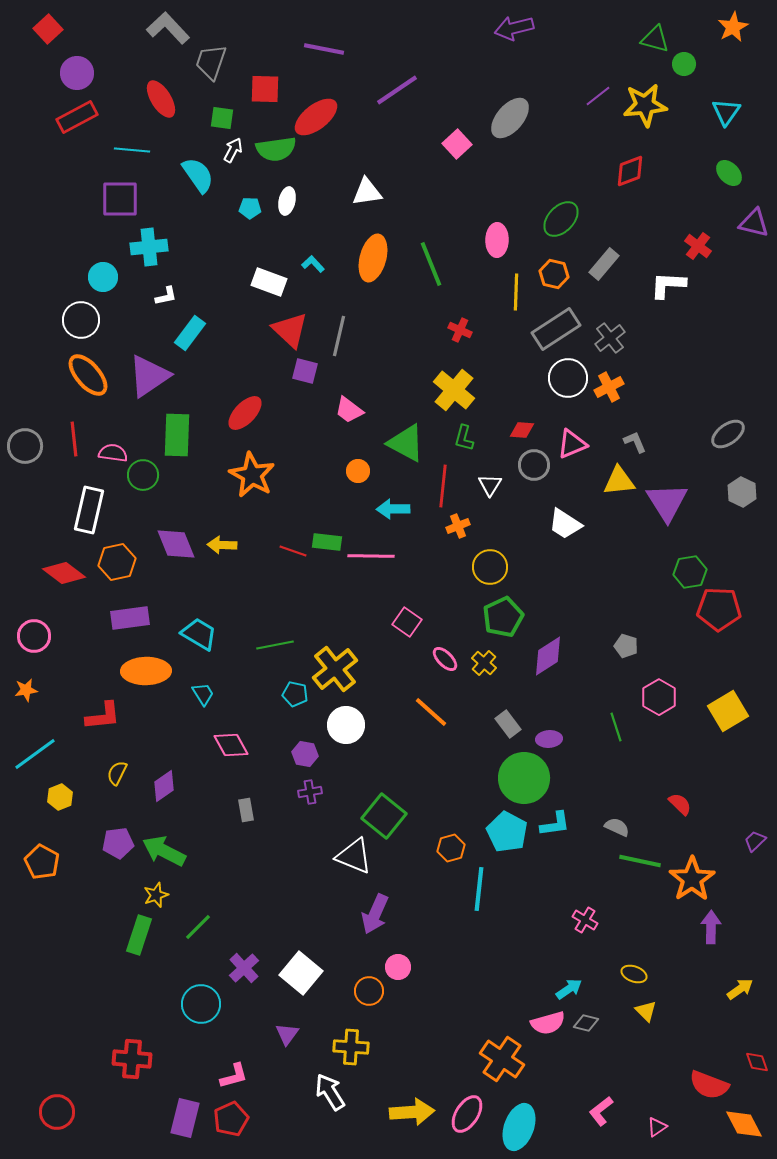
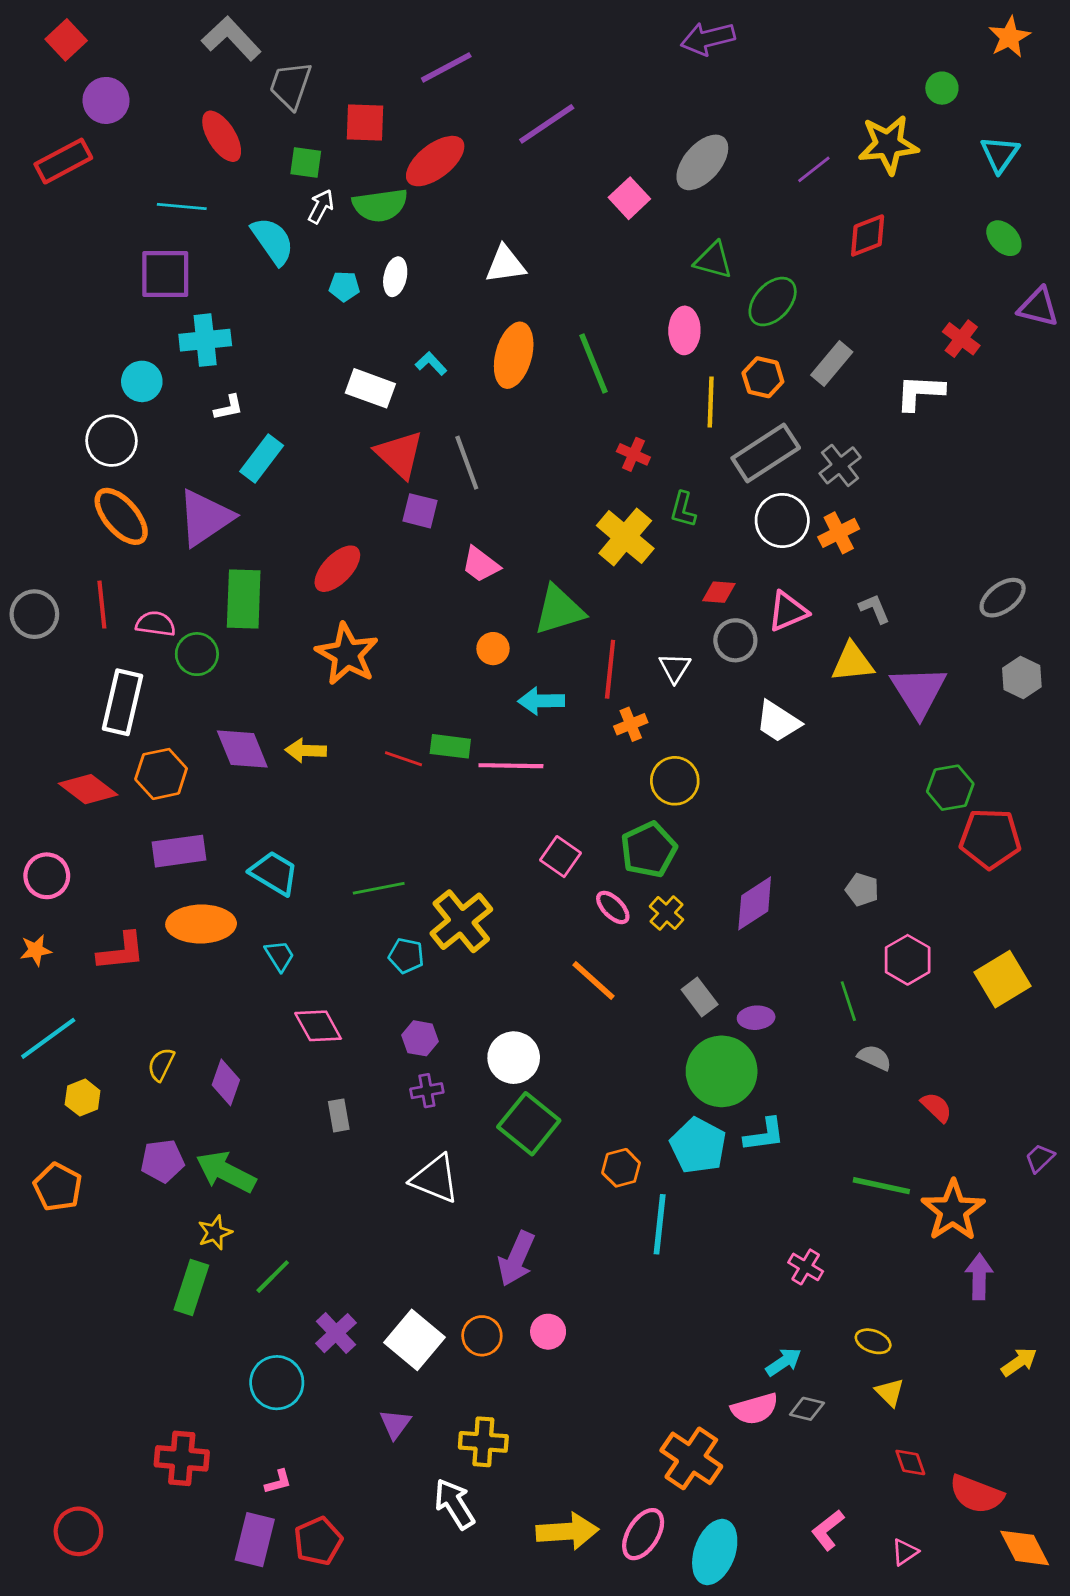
green triangle: (655, 39) -> (713, 260), moved
purple line: (324, 49) -> (446, 67), turned -39
purple line: (598, 96) -> (814, 169), moved
red rectangle: (77, 117) -> (63, 161), moved
gray line: (339, 336) -> (467, 463), turned -33
green L-shape: (464, 438) -> (683, 509), moved
green triangle: (406, 443) -> (559, 610), turned -45
green pentagon: (503, 617) -> (649, 850), moved
red L-shape: (103, 716) -> (121, 952), moved
white circle: (346, 725) -> (514, 1058), moved
purple diamond: (164, 786) -> (226, 1082), turned -36
gray semicircle: (617, 827) -> (874, 1058), moved
white triangle: (354, 856) -> (435, 1179), moved
orange circle: (369, 991) -> (482, 1336), moved
red diamond: (757, 1062) -> (910, 1462), moved
pink L-shape: (234, 1076) -> (278, 1482), moved, size x0.7

